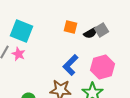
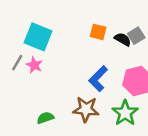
black semicircle: (90, 33) -> (123, 39), turned -120

